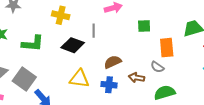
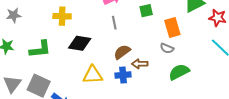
gray line: (94, 31) -> (114, 23), moved
brown arrow: (137, 78) -> (140, 64), moved

